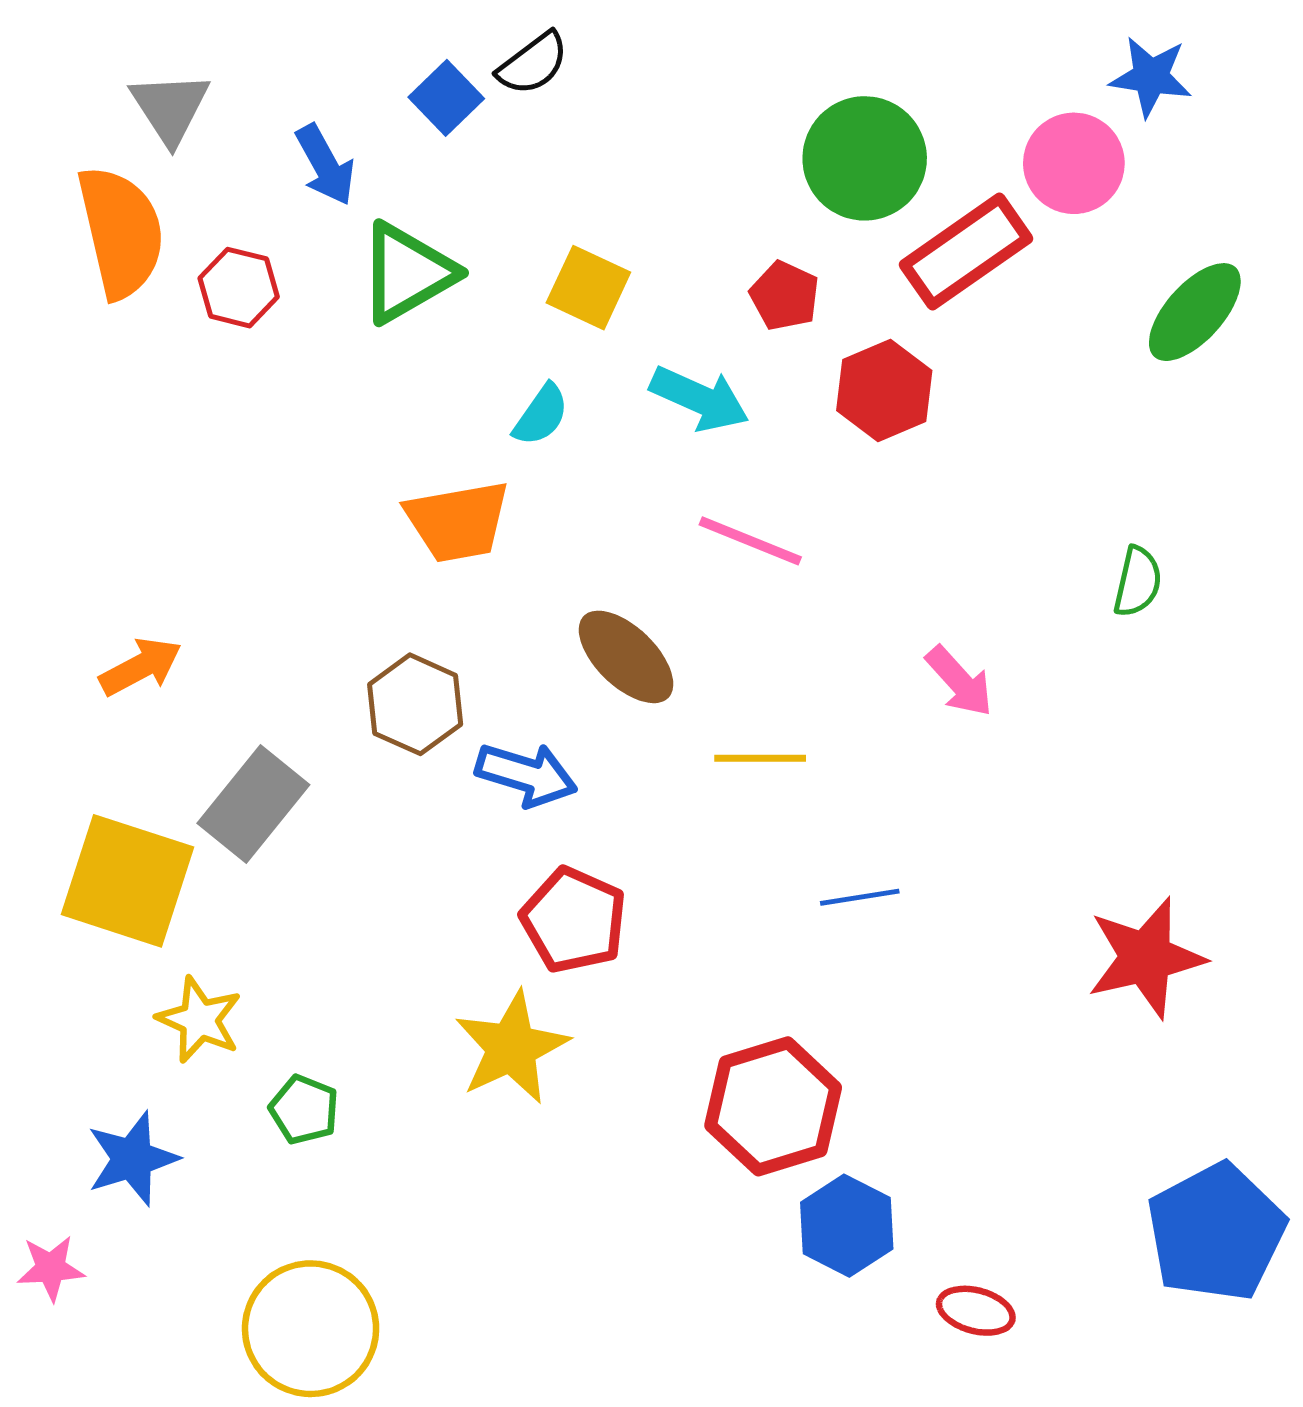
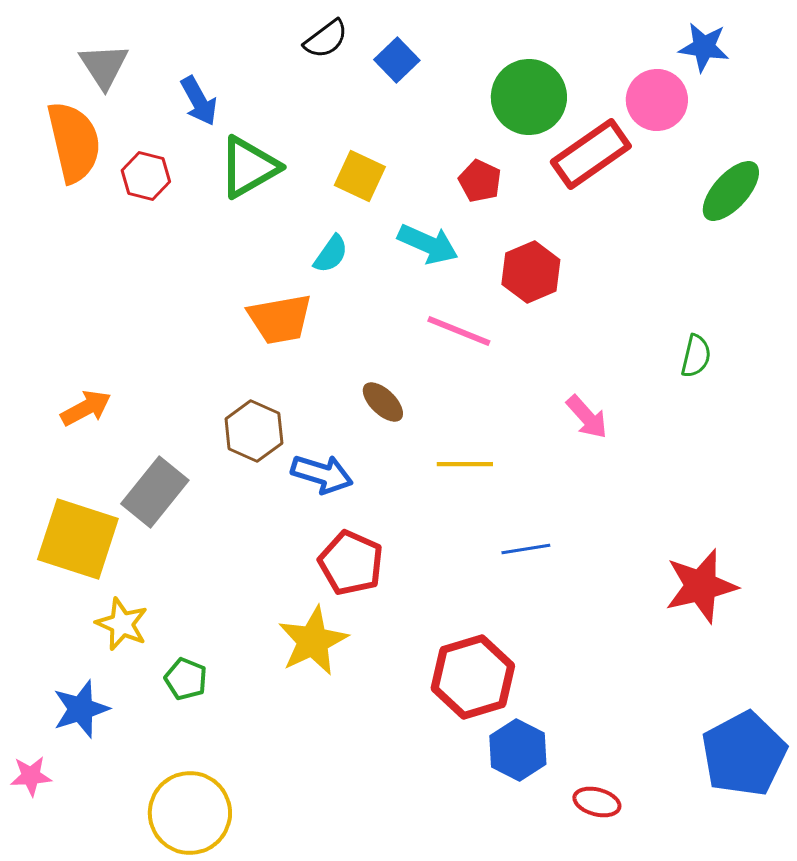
blue square: (446, 98) -> (397, 60), moved
red hexagon: (884, 390) -> (531, 272), moved
brown ellipse: (626, 657) -> (383, 402), size x0.7

